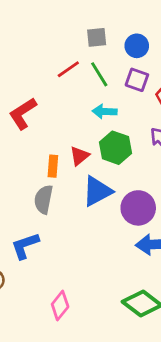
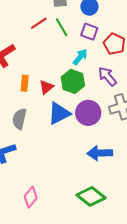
cyan arrow: (105, 111) -> (80, 57), moved, turned 126
orange rectangle: (53, 166) -> (25, 83), moved
purple circle: (138, 208) -> (88, 113), moved

